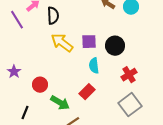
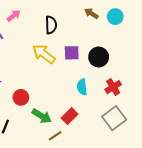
black semicircle: (53, 16) -> (51, 25), moved
cyan semicircle: (94, 66) -> (82, 87), moved
red rectangle: (87, 92) -> (70, 116), moved

